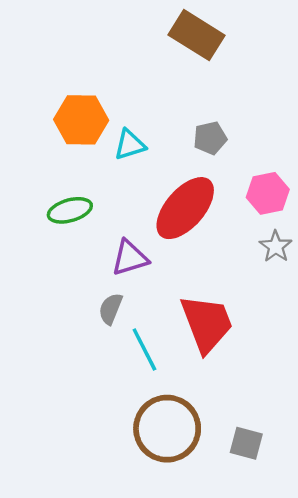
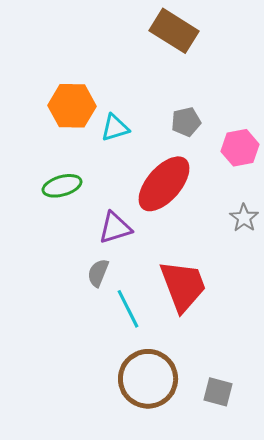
pink hexagon: (268, 193) -> (240, 148), moved

